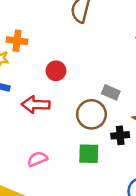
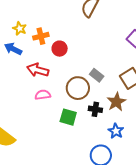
orange cross: (17, 41) -> (41, 36), moved, turned -35
pink semicircle: (37, 159) -> (43, 95), moved

